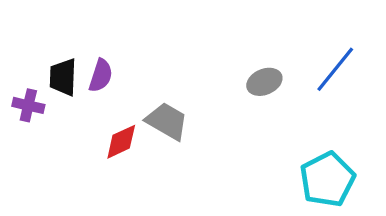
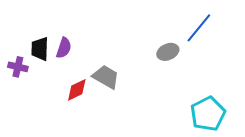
blue line: (335, 69) -> (199, 28), moved

